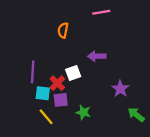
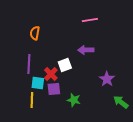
pink line: (101, 12) -> (90, 20), moved
orange semicircle: (63, 30) -> (35, 33), moved
yellow line: (46, 117) -> (32, 100), moved, turned 42

